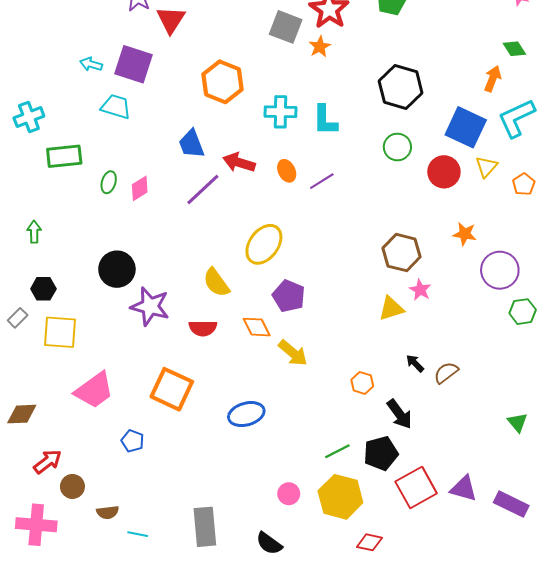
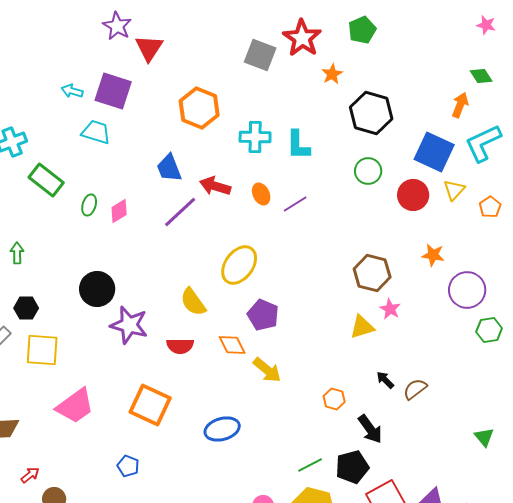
orange star: (320, 47) -> (332, 74), moved
green rectangle: (64, 156) -> (46, 180), turned 44
blue pentagon: (132, 441) -> (128, 466), moved
red arrow: (48, 462) -> (30, 475), size x0.7

